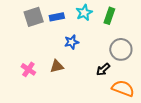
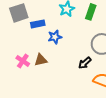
blue rectangle: (57, 17) -> (38, 24), moved
pink cross: (28, 69) -> (23, 61), moved

